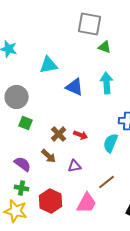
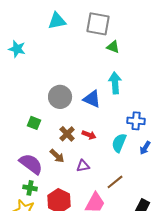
cyan triangle: (49, 65) -> (57, 21), moved
blue triangle: (75, 87) -> (92, 99), moved
gray circle: (17, 97) -> (60, 97), moved
purple semicircle: (23, 164) -> (31, 164), size x1.4

